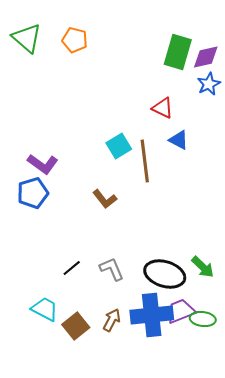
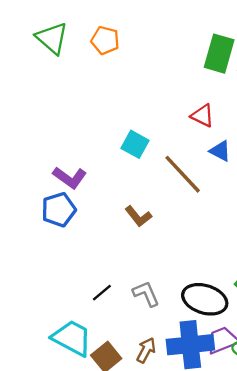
cyan square: (119, 146) -> (135, 144), moved, turned -30
brown line: (145, 161) -> (183, 174), turned -36
cyan trapezoid: (45, 309) -> (72, 338), size x1.4

